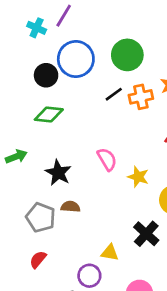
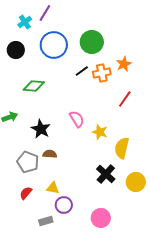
cyan cross: (37, 28) -> (25, 22), turned 32
black circle: (46, 75) -> (16, 50), moved
yellow triangle: (110, 253) -> (53, 188), moved

